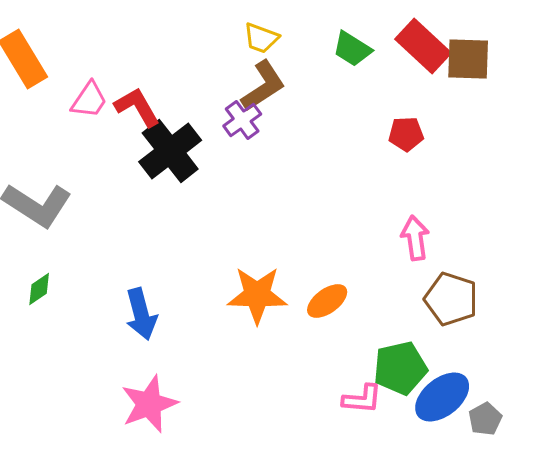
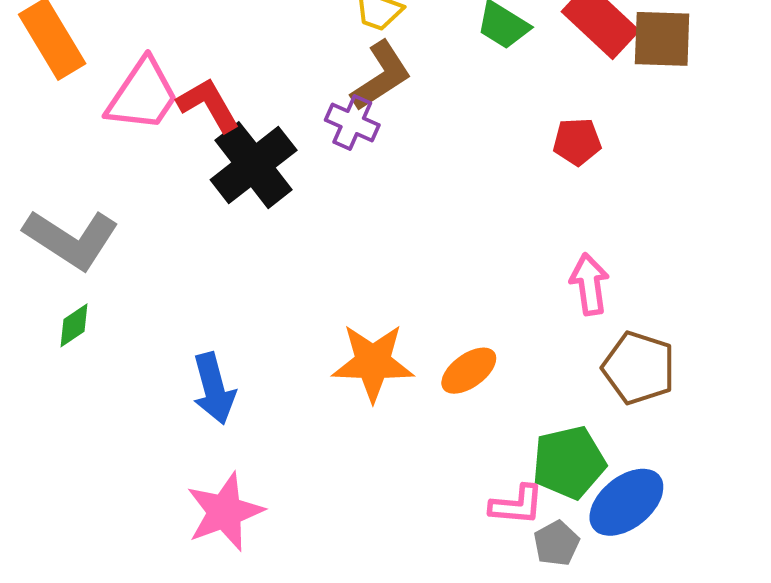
pink trapezoid: (89, 100) -> (143, 95), size x1.5
purple cross: (242, 120) -> (352, 123), turned -30
green diamond: (39, 289) -> (74, 325), moved
gray pentagon: (485, 419) -> (557, 543), moved

